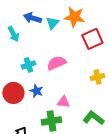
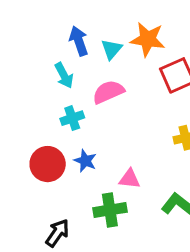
blue arrow: (32, 18) -> (79, 41), turned 54
cyan arrow: (13, 34) -> (64, 75), moved
pink semicircle: (56, 63) -> (108, 92), moved

